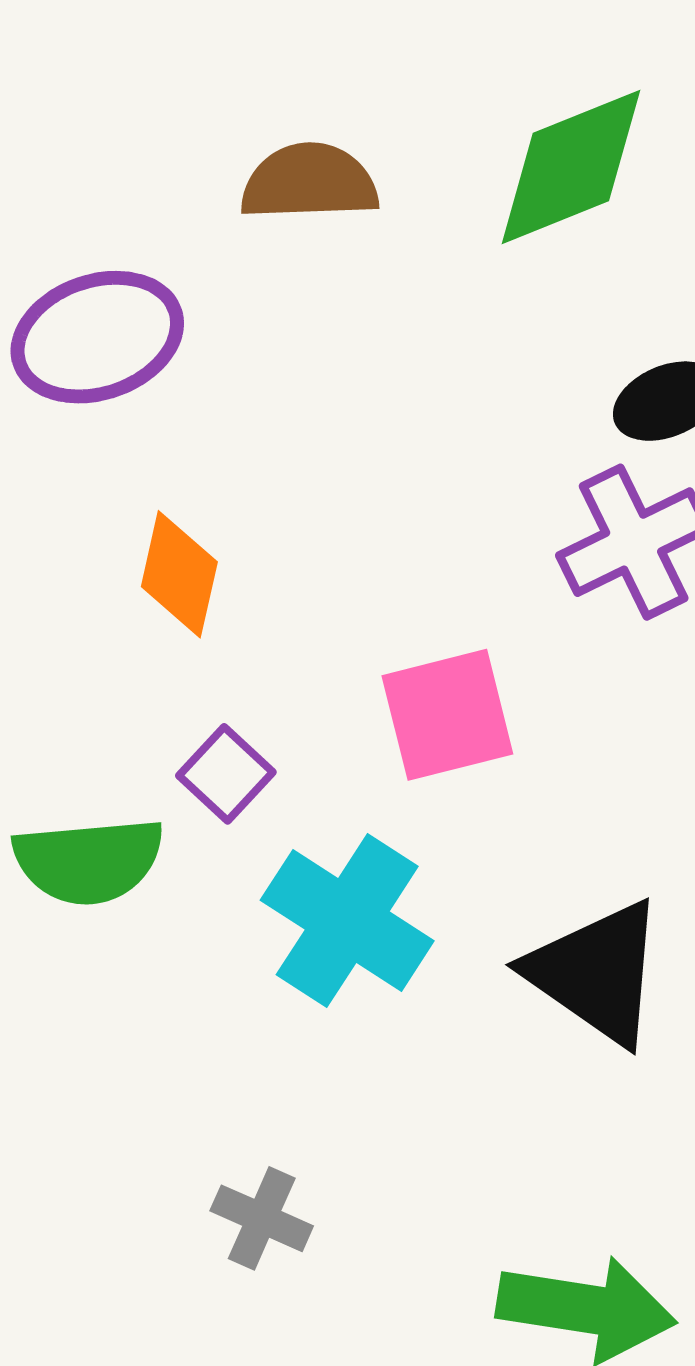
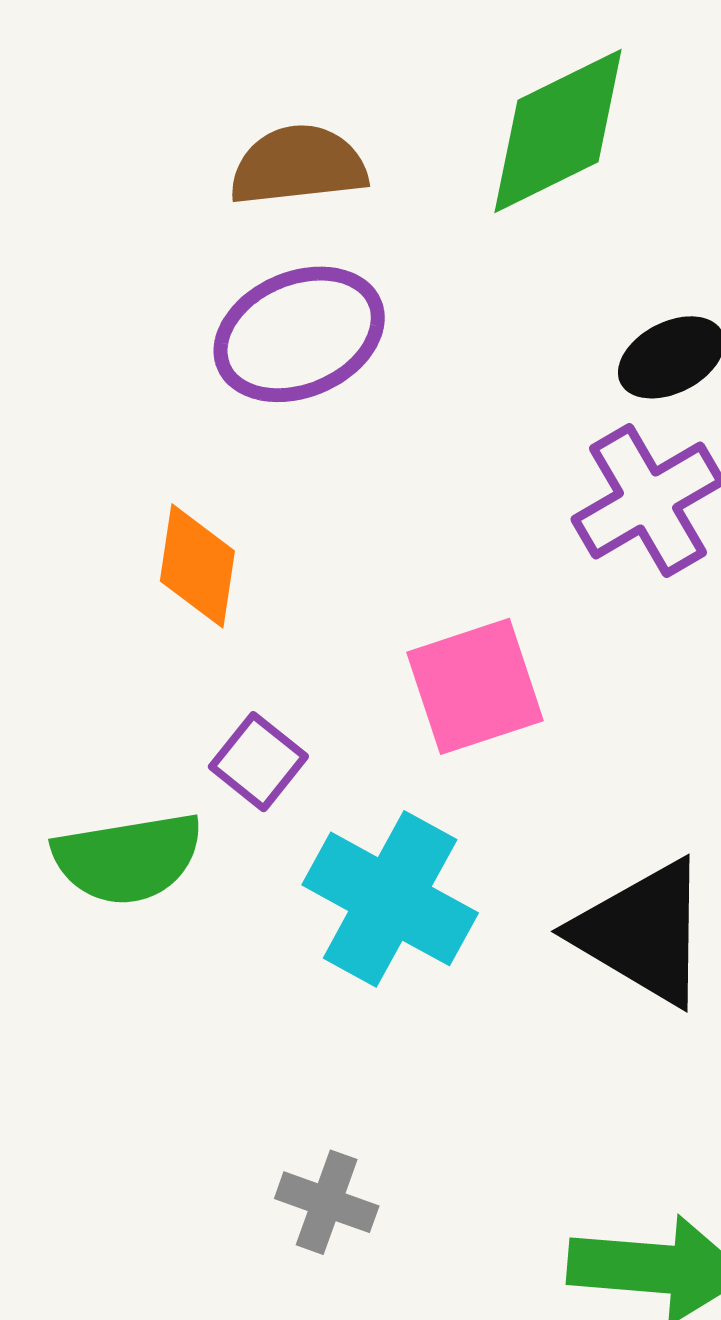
purple ellipse: (97, 337) -> (299, 334), moved

